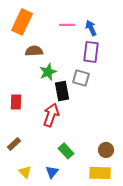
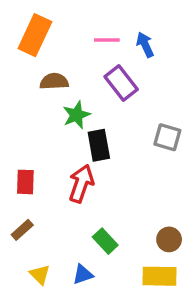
purple rectangle: (91, 52) -> (121, 83), moved, turned -45
gray square: (81, 78) -> (167, 137), moved
red rectangle: (16, 102) -> (25, 182), moved
blue triangle: (52, 172) -> (83, 275), turned 32

